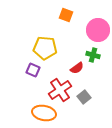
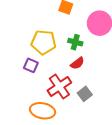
green cross: (93, 55) -> (75, 42), moved

